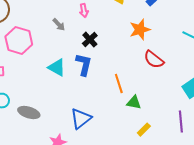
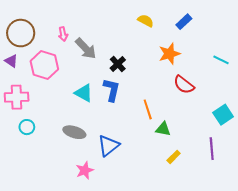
pink arrow: (84, 11) -> (63, 34), moved
gray arrow: (59, 25) -> (86, 49), size x1.6
gray ellipse: (29, 113) -> (74, 132), moved

